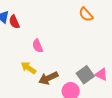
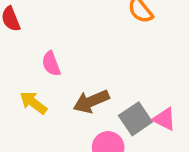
brown arrow: (48, 78) -> (91, 101), moved

